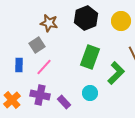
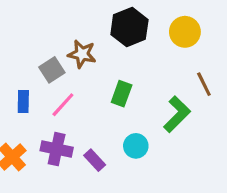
brown star: (49, 23) -> (82, 54), moved
green rectangle: (90, 57) -> (122, 94), moved, size x0.7

